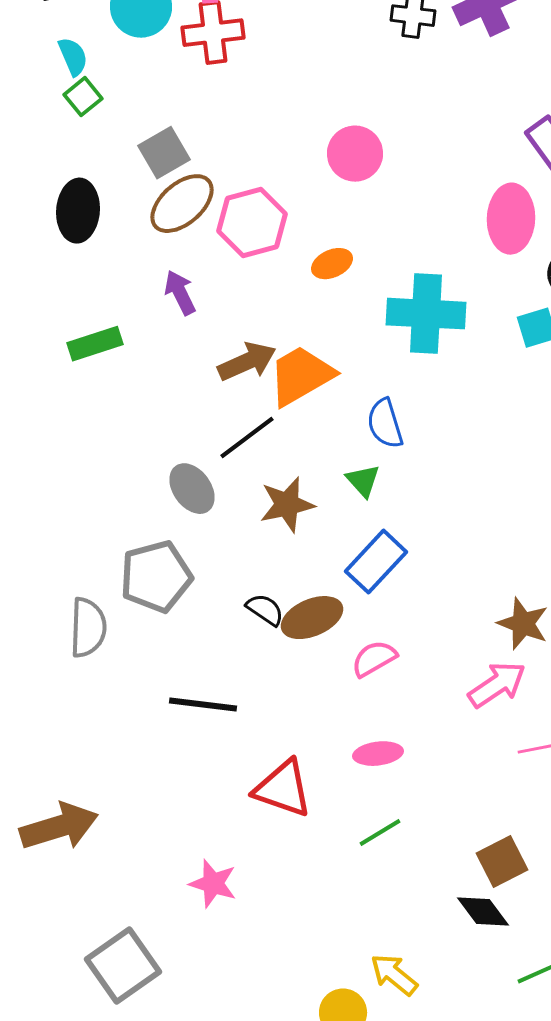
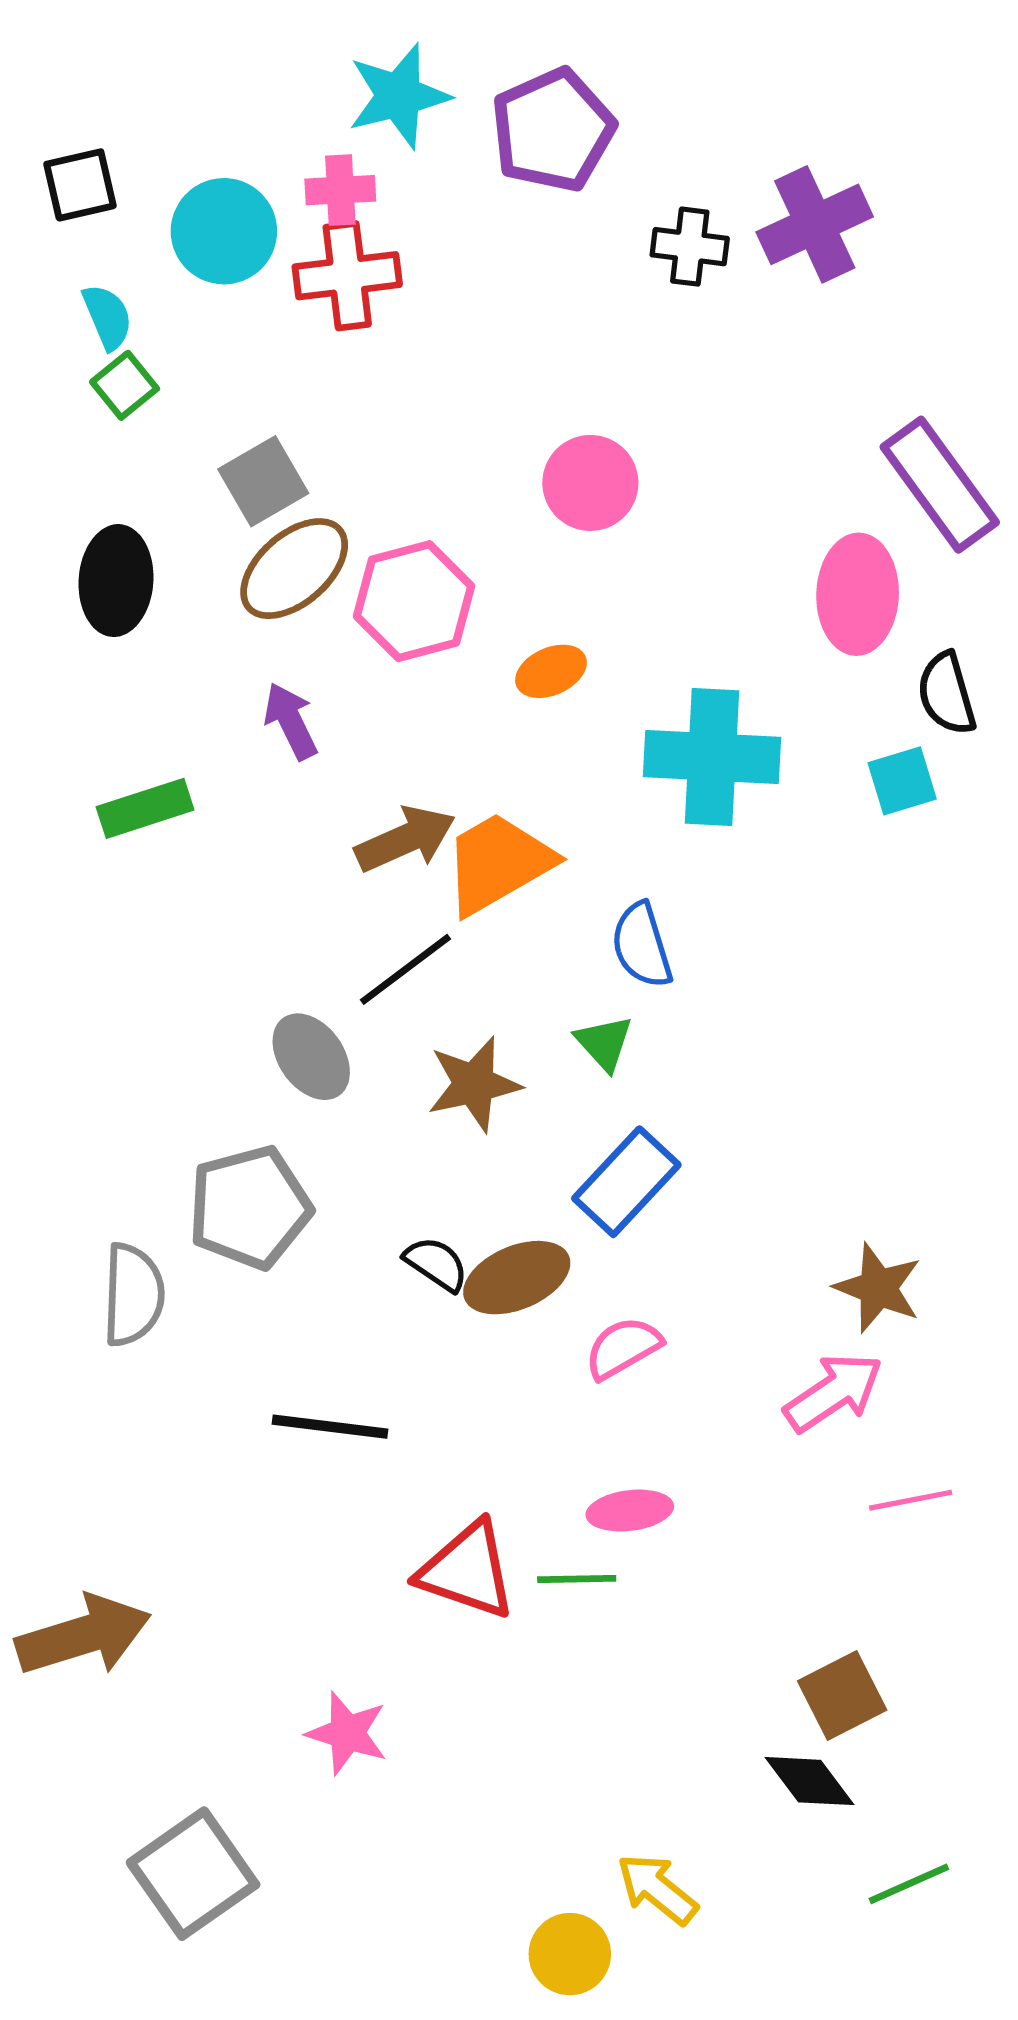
green line: (380, 833) -> (577, 1579), moved, turned 30

